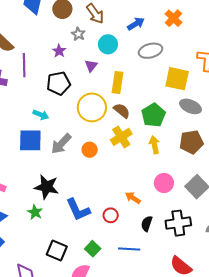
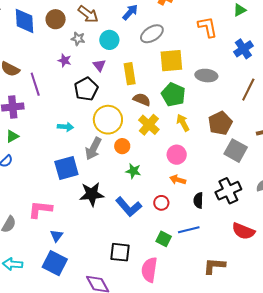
yellow square: (177, 79) -> (171, 61), moved
black pentagon: (59, 83) -> (86, 89), moved
yellow circle: (92, 107) -> (108, 120), moved
blue square: (30, 140) -> (66, 168), moved
brown pentagon: (191, 142) -> (220, 123), moved
pink circle: (164, 183) -> (177, 155), moved
green star: (35, 212) -> (133, 171), moved
green square: (93, 249) -> (164, 239), moved

